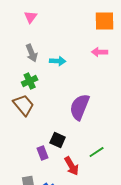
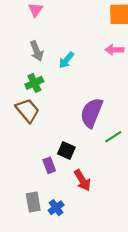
cyan arrow: (58, 61) -> (66, 60), turned 126
green line: (97, 152) -> (113, 137), moved

